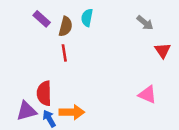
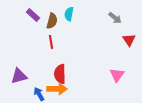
red semicircle: (44, 93) -> (60, 74), moved
pink triangle: (147, 95) -> (117, 75), turned 42
purple triangle: (26, 111) -> (19, 76), moved

